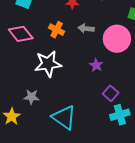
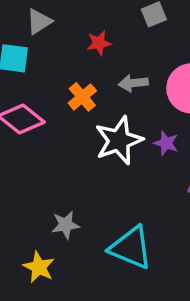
orange cross: (57, 30) -> (82, 97), turned 35
white star: (48, 64) -> (119, 140), moved

